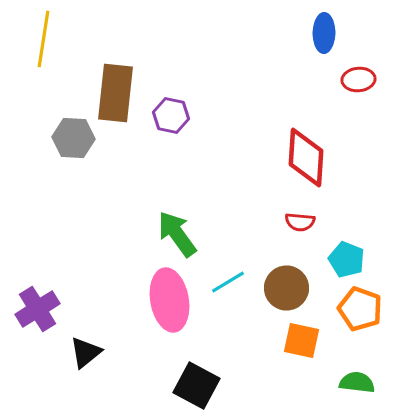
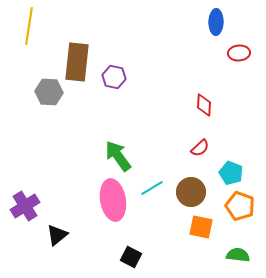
red diamond: (306, 158) -> (204, 105), size x0.6
red semicircle: (300, 222) -> (200, 148), turned -48
black square: (196, 386) -> (131, 257), size x0.7

